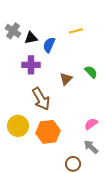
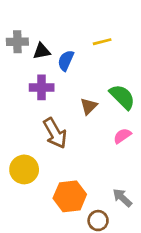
gray cross: (13, 31) -> (17, 42), turned -35
green semicircle: (91, 72) -> (122, 97), size x1.5
pink semicircle: (91, 124) -> (122, 136), moved
orange hexagon: (48, 132) -> (70, 196), moved

